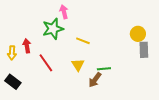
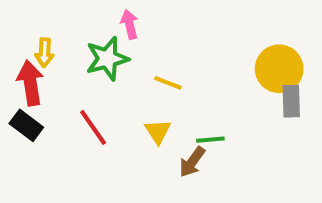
yellow circle: (138, 34) -> (279, 69), size x1.5
red arrow: (27, 46) -> (30, 83), moved, size x1.5
yellow arrow: (12, 53) -> (45, 53), moved
black rectangle: (13, 82) -> (26, 125), moved

